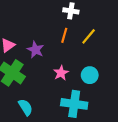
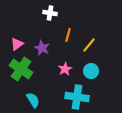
white cross: (71, 11) -> (50, 13), moved
yellow line: (89, 36) -> (89, 45), moved

